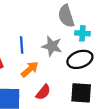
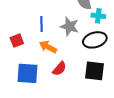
orange arrow: (30, 69) -> (48, 47), turned -114

